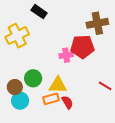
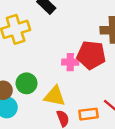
orange rectangle: (51, 99) -> (89, 114), moved

